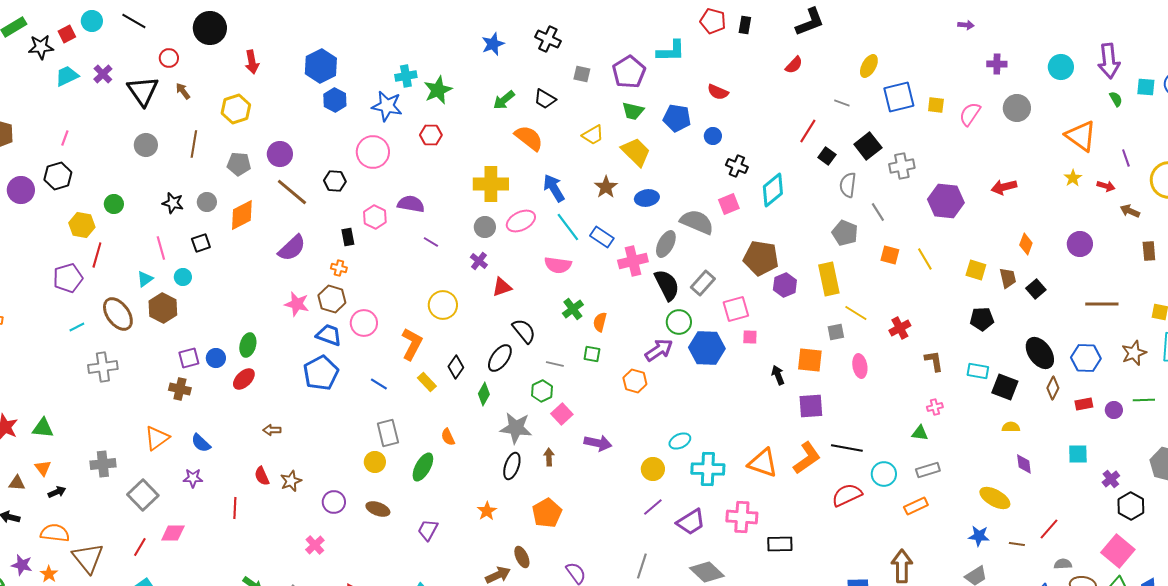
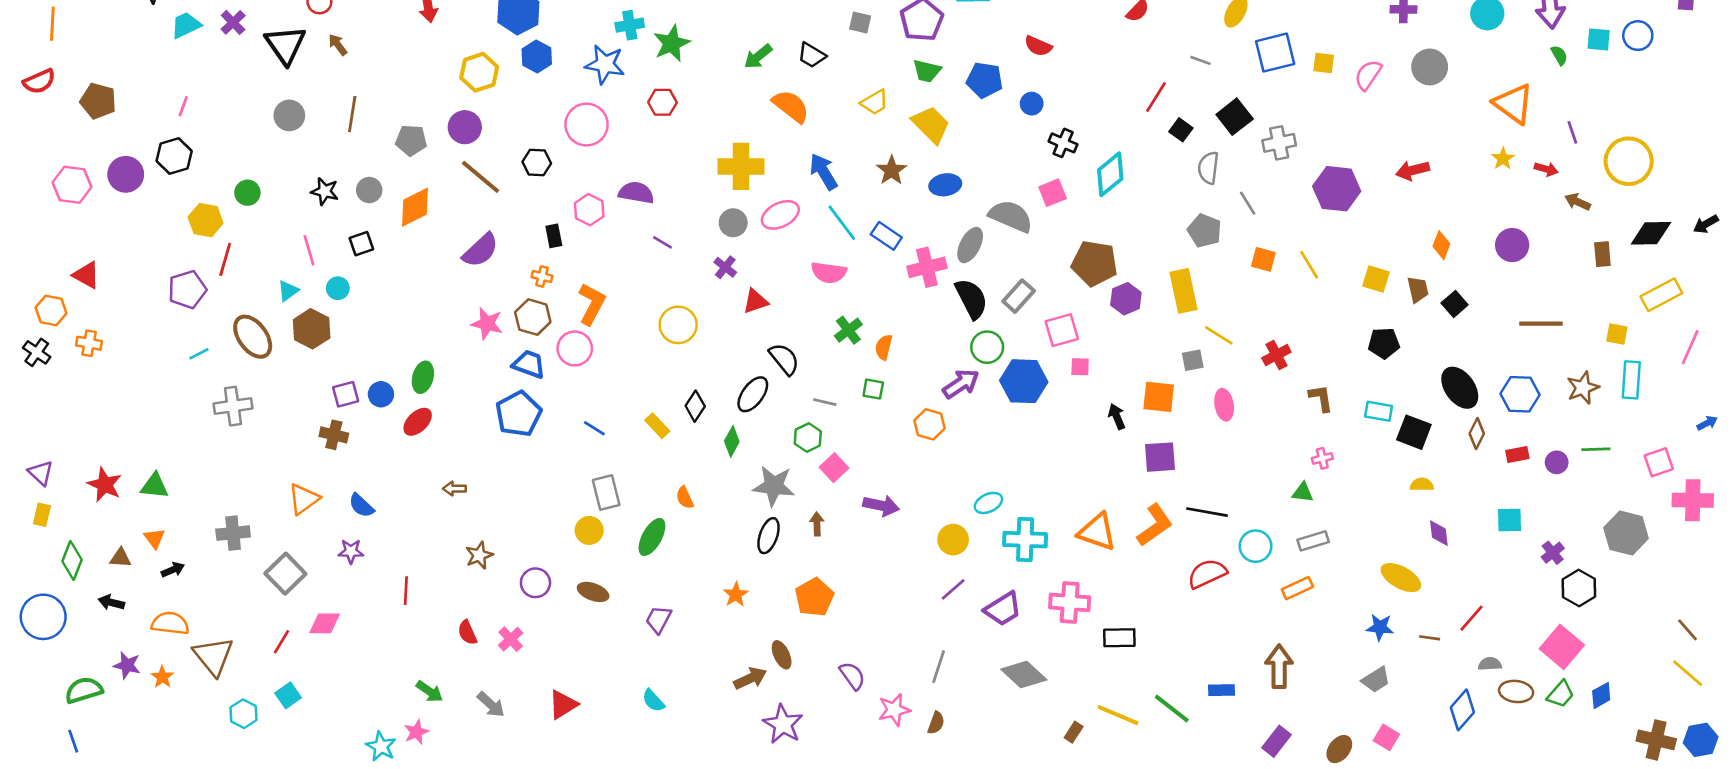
yellow hexagon: (236, 109) -> (479, 72), moved
orange L-shape: (412, 344) -> (592, 304), moved
red semicircle: (262, 476) -> (467, 633), moved

